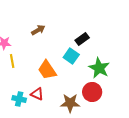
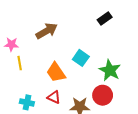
brown arrow: (38, 30) -> (47, 31), size x1.5
black rectangle: (82, 39) -> (105, 19), moved
red triangle: (37, 94) -> (54, 97), moved

